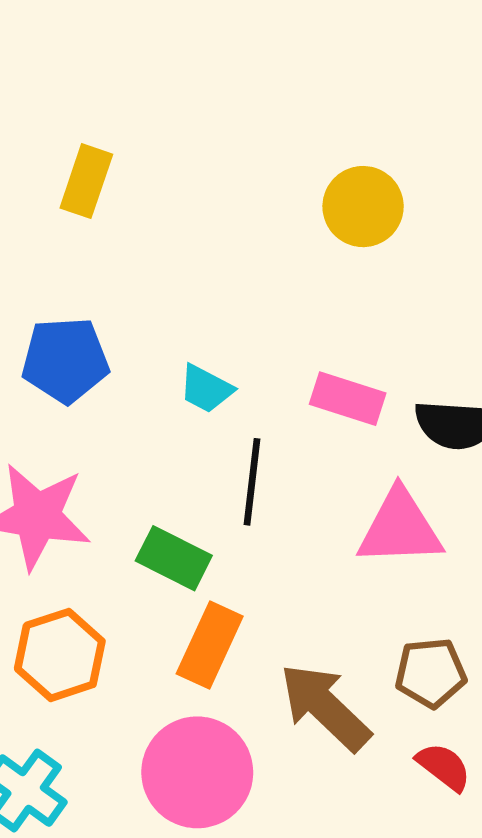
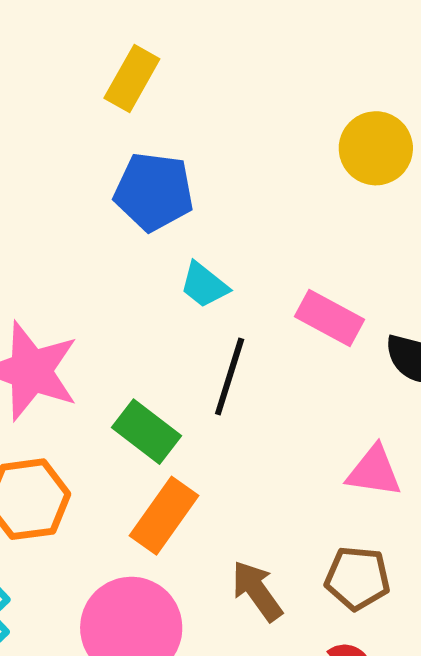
blue pentagon: (65, 360) -> (154, 192), moved
pink triangle: (400, 528) -> (374, 471), moved, size x0.7
brown arrow: (325, 707) -> (257, 591), size x0.7

